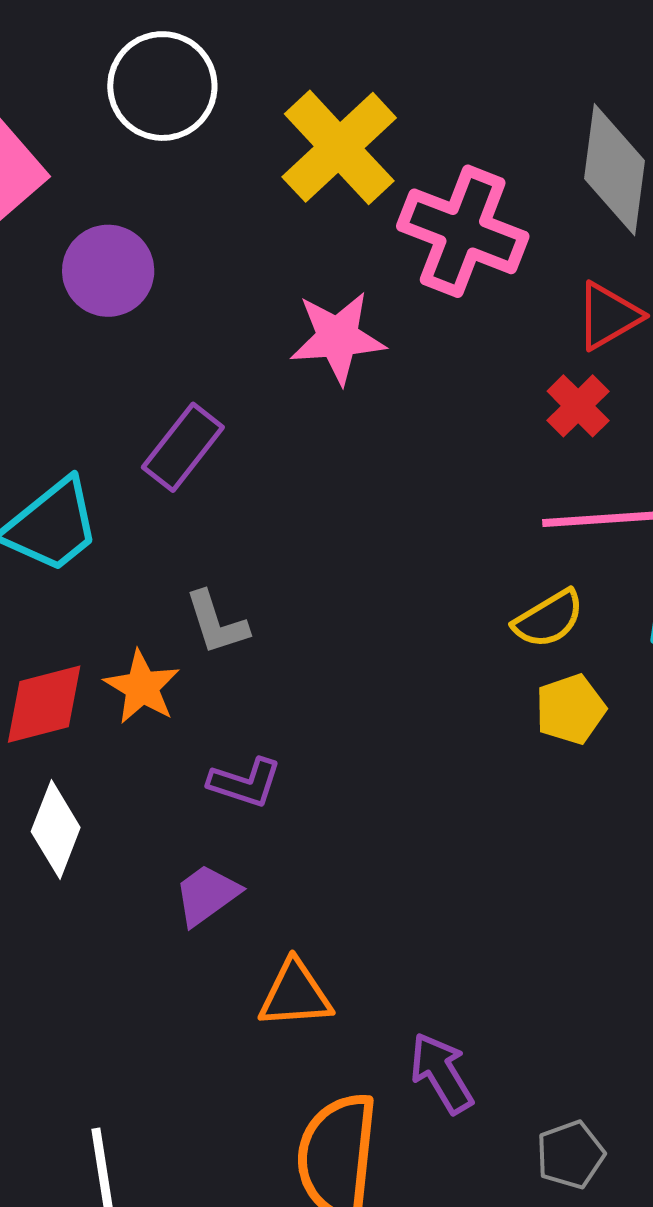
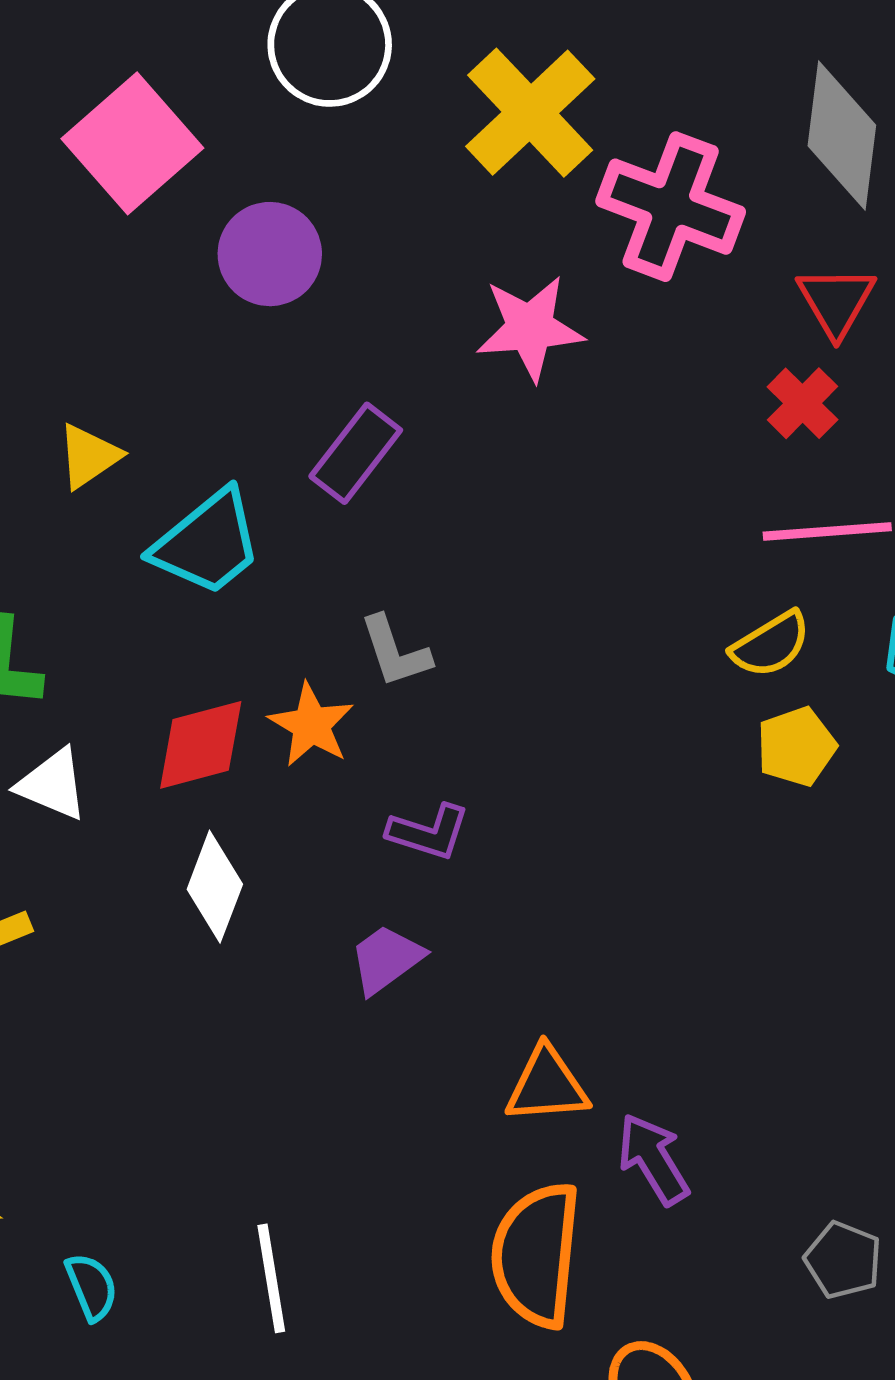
red triangle: (608, 316) -> (836, 301), turned -30
orange triangle: (295, 994) -> (547, 1085), moved
gray pentagon: (570, 1155) -> (843, 1260), moved, turned -30

